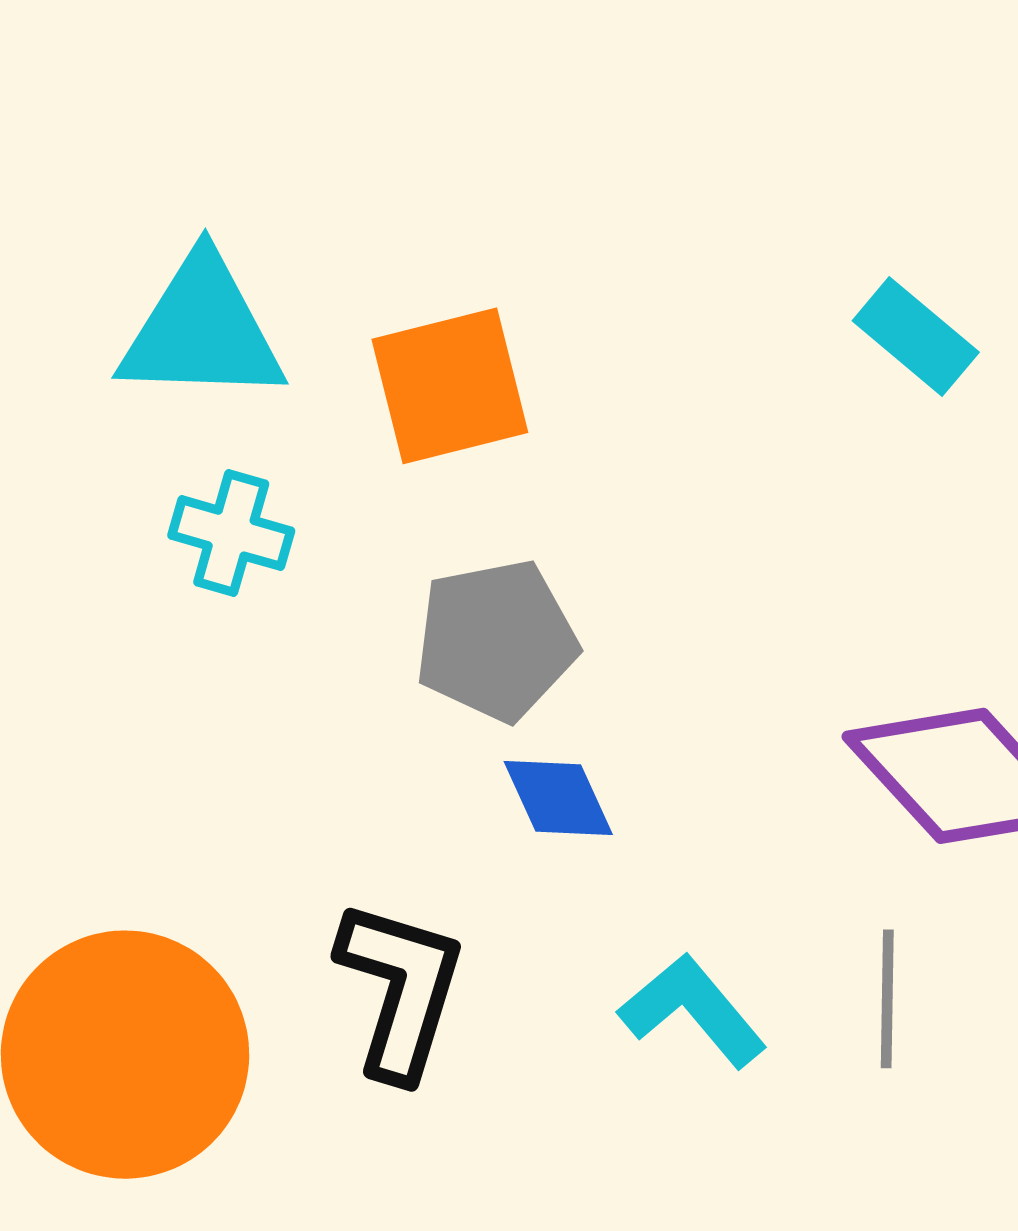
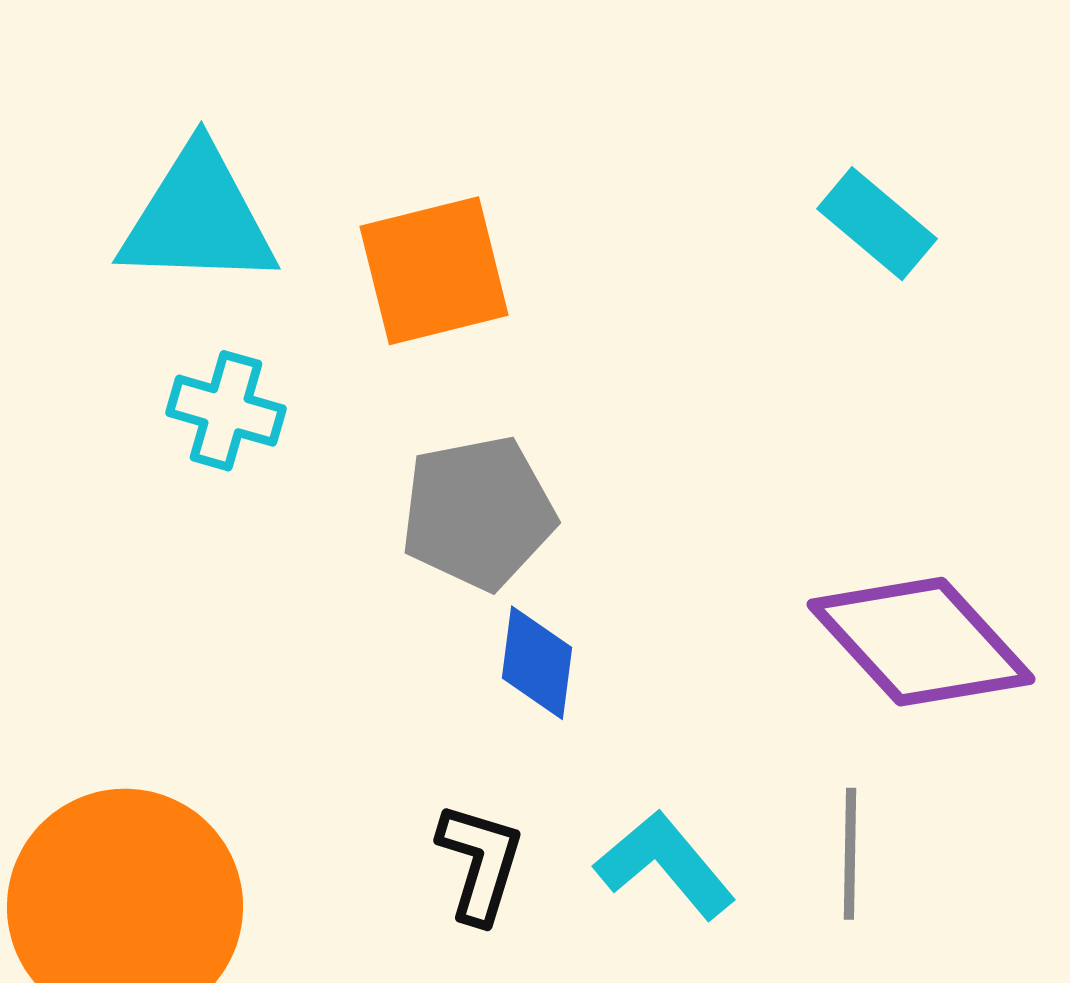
blue diamond: (558, 798) -> (537, 663), turned 32
black L-shape: (400, 989) -> (480, 863), moved, size x0.7

